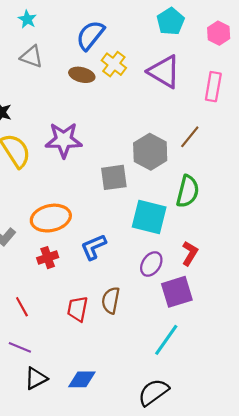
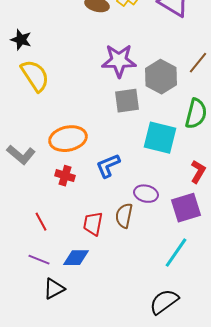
purple star: (64, 140) -> (119, 61), moved
red cross: (48, 258) -> (65, 176), turned 36
purple ellipse: (151, 264) -> (146, 194), moved, turned 70
blue diamond: (82, 379) -> (76, 258), moved

